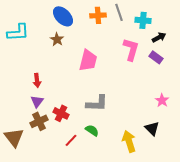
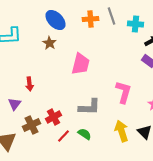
pink L-shape: (131, 49) -> (124, 92), moved
purple triangle: (37, 101) -> (14, 104), moved
red cross: (61, 113) -> (54, 117), turned 35
red line: (71, 140) -> (64, 136), moved
yellow arrow: (129, 141) -> (122, 131), moved

